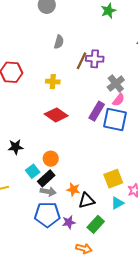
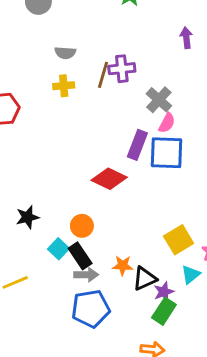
gray semicircle: (59, 42) -> (65, 53), turned 88
yellow cross: (53, 82) -> (64, 86), moved
red diamond: (56, 115) -> (109, 179), moved
black rectangle: (46, 178) -> (80, 256), turned -72
purple star: (69, 222) -> (164, 292), moved

